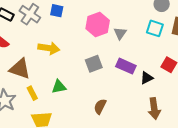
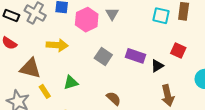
pink hexagon: (98, 24) -> (87, 20), moved
gray triangle: (120, 33) -> (112, 14), moved
gray square: (94, 64) -> (103, 57), turned -30
brown semicircle: (100, 106) -> (114, 98), turned 112

